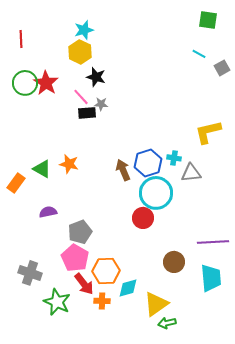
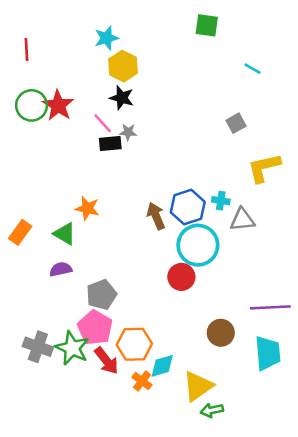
green square: (208, 20) -> (207, 25), moved
yellow hexagon: (80, 52) -> (123, 66), moved
gray square: (222, 68) -> (236, 123), moved
green triangle: (42, 169) -> (65, 234), moved
orange cross: (102, 301) -> (142, 381), moved, turned 35
green star: (57, 302) -> (72, 348), moved

